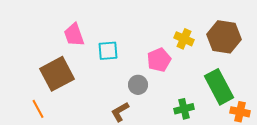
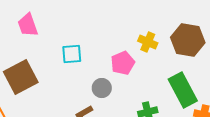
pink trapezoid: (74, 35) -> (28, 25), moved

